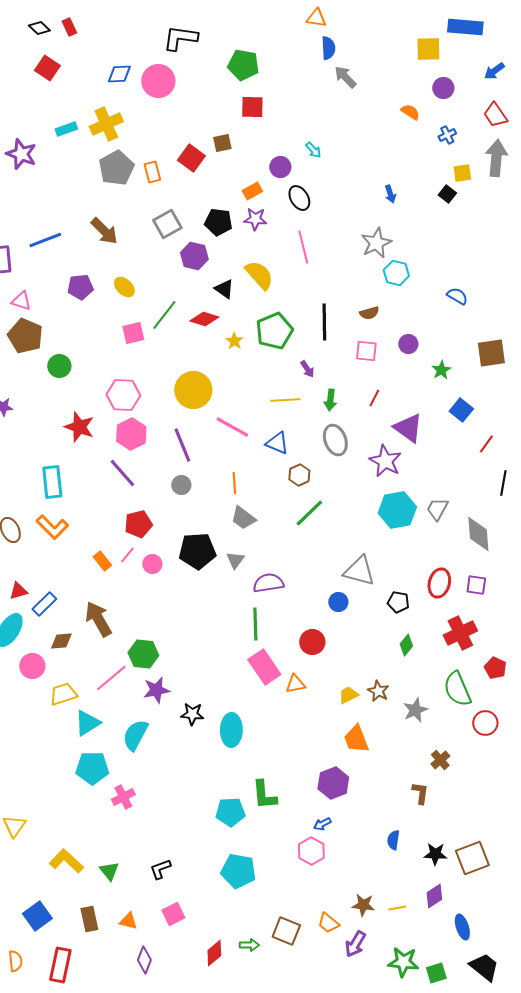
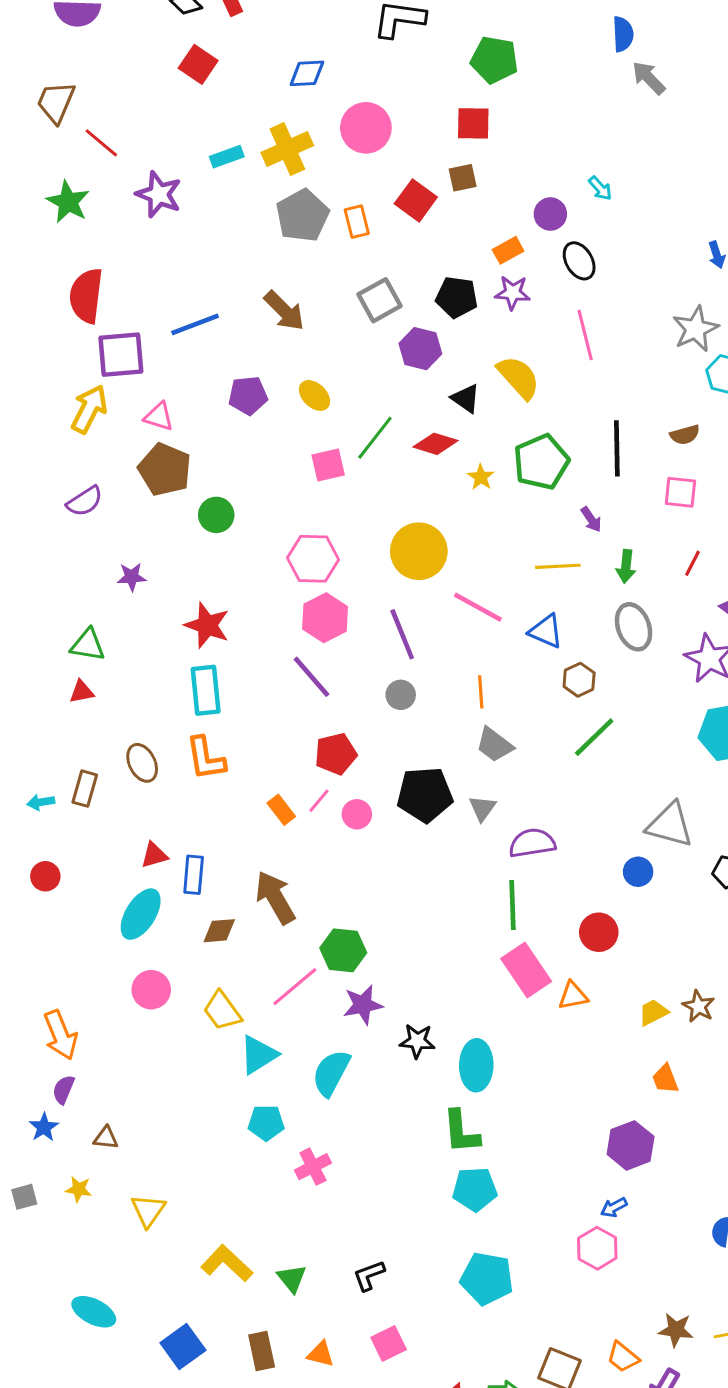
pink circle: (158, 81) -> (366, 128), moved
red square: (252, 107) -> (473, 123), moved
red star: (79, 427) -> (207, 625), moved
orange L-shape: (52, 527) -> (206, 758), turned 36
blue rectangle: (44, 604) -> (194, 875), turned -40
pink circle: (32, 666) -> (151, 990), moved
yellow trapezoid: (63, 694) -> (222, 1011), turned -108
orange trapezoid: (356, 739) -> (665, 1079), size x0.7
cyan pentagon: (92, 768) -> (266, 1123), size x0.7
green L-shape: (264, 795) -> (461, 1132), moved

